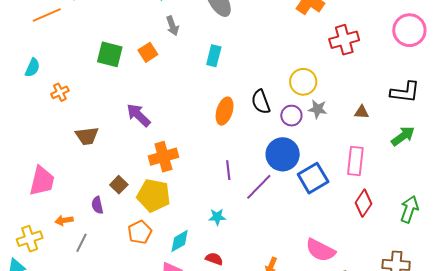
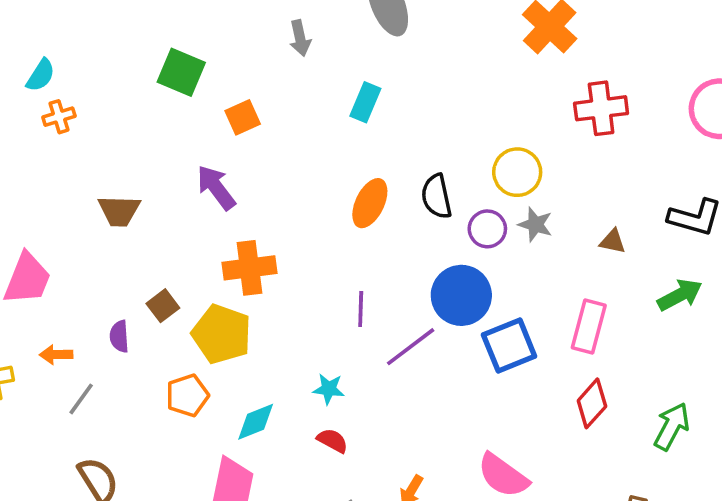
orange square: (148, 52) -> (243, 117), moved
orange cross: (60, 92) -> (59, 117), moved
red semicircle: (214, 259) -> (332, 441), moved

